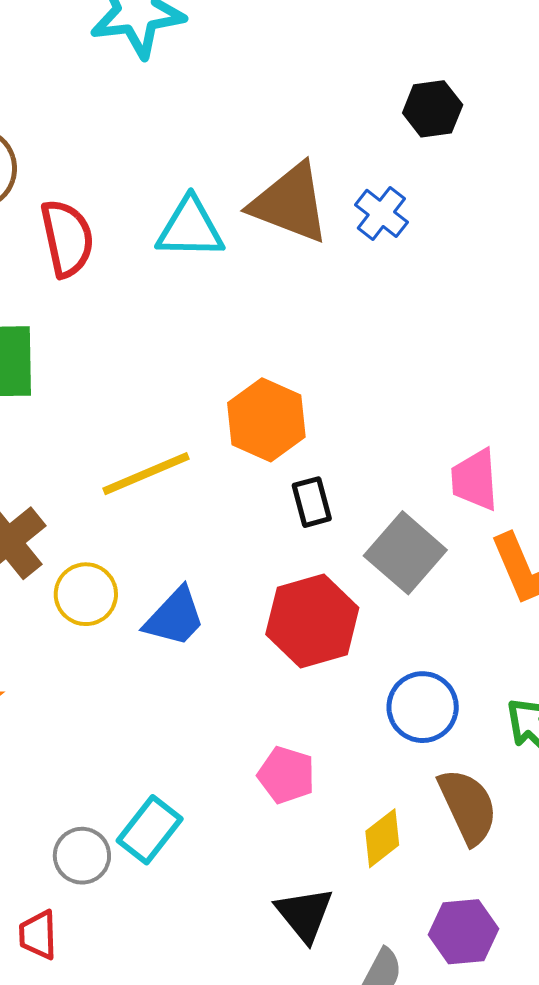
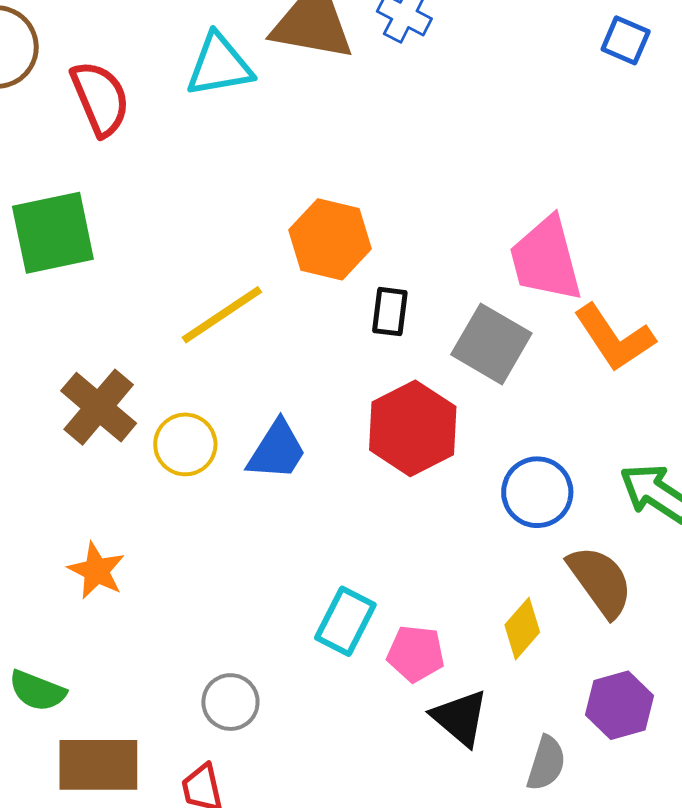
pink trapezoid: (475, 480) -> (546, 259), size x1.4
black rectangle: (312, 502) -> (390, 312), turned 33
pink pentagon: (286, 775) -> (416, 654), moved
cyan rectangle: (150, 830) -> (345, 621), moved

